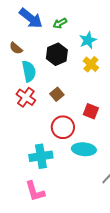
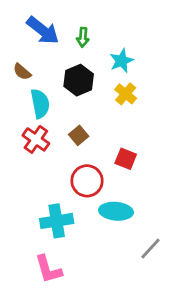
green arrow: (60, 23) -> (83, 37), turned -56

